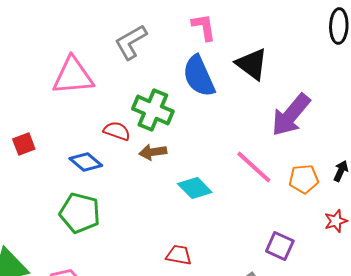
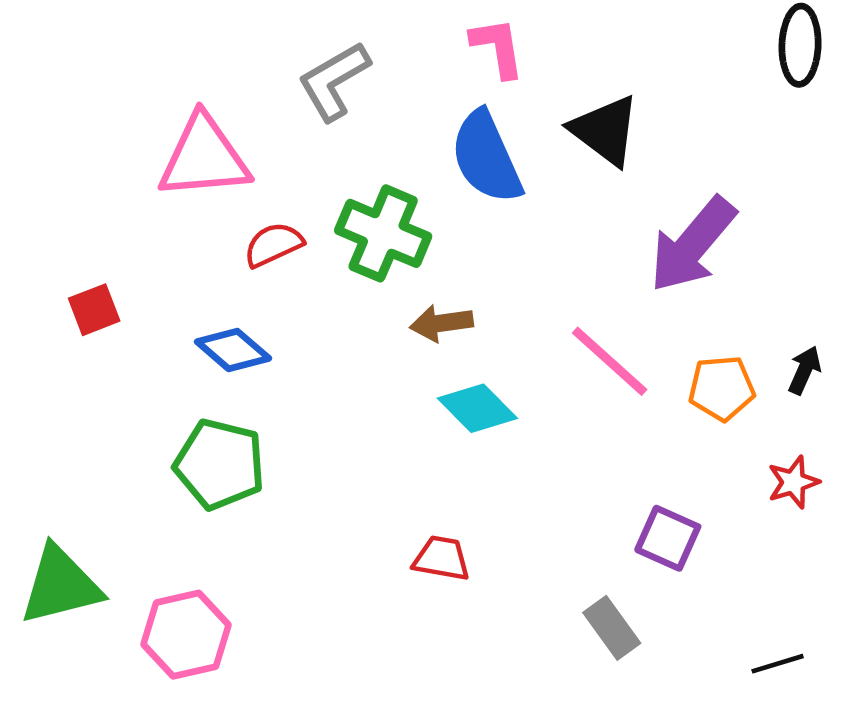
red semicircle: (117, 131) -> (273, 245), moved, turned -44
brown arrow: (153, 152) -> (441, 323), moved

